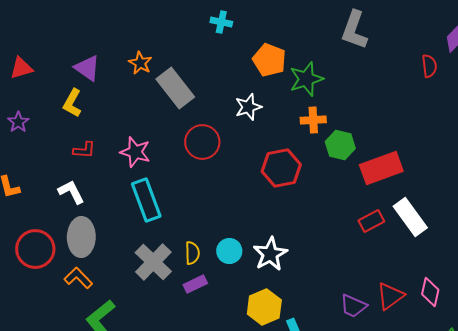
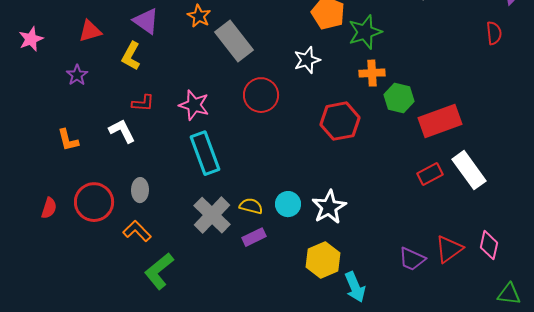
red semicircle: (429, 66) -> (494, 33), moved
red triangle: (21, 68) -> (90, 31), moved
white L-shape: (71, 192) -> (122, 131), moved
gray ellipse: (81, 237) -> (140, 190), size x0.6
yellow semicircle: (192, 253) -> (251, 206), turned -75

